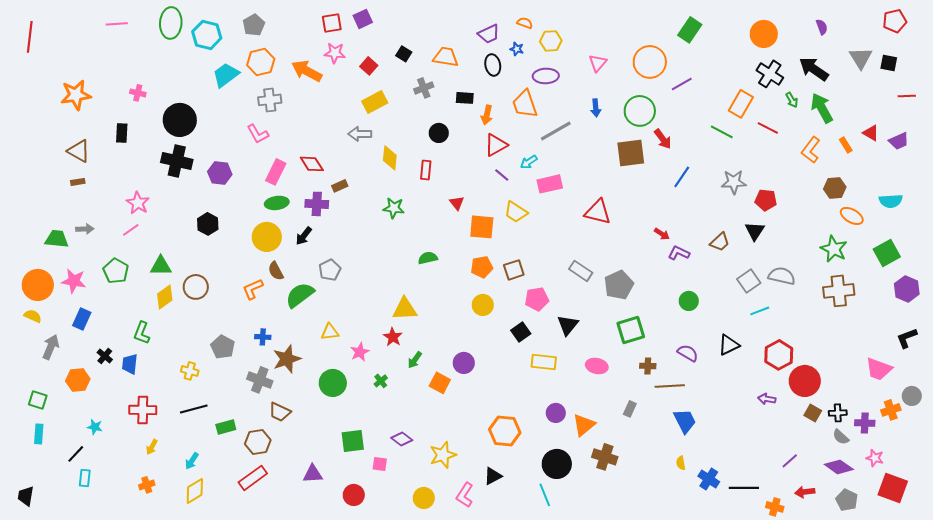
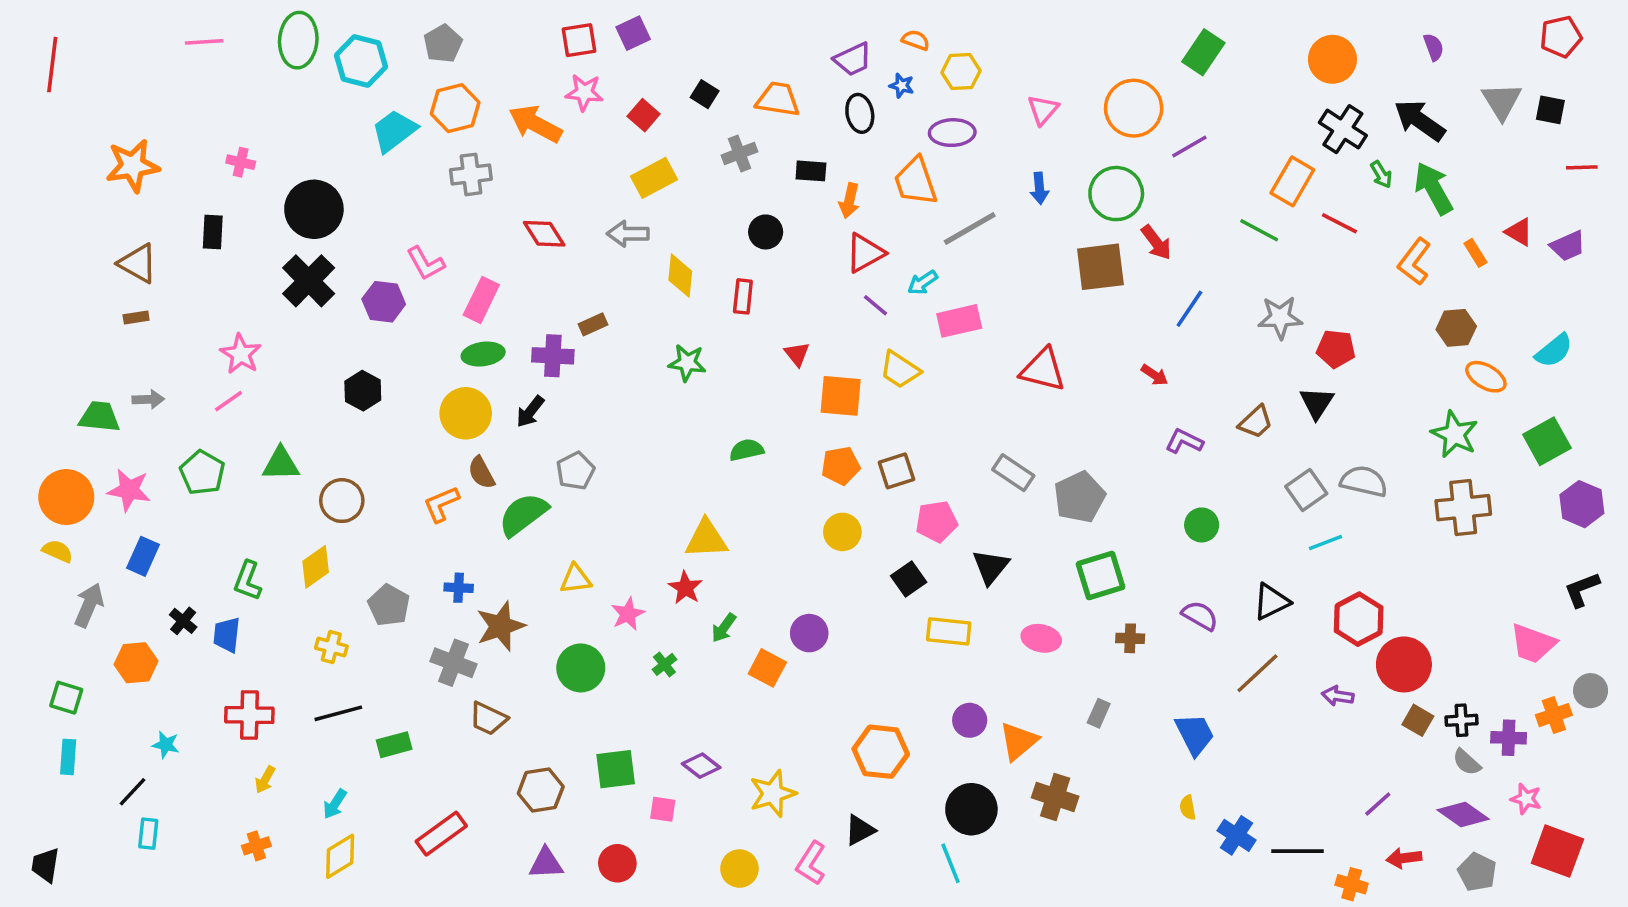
pink L-shape: (258, 134) -> (426, 263), moved
black cross: (177, 161) -> (309, 281), turned 32
red diamond: (312, 164) -> (544, 234), moved
cyan semicircle: (891, 201) -> (1554, 351), turned -35
red arrow: (662, 234) -> (1155, 375), moved
yellow diamond: (165, 297) -> (316, 567), moved
brown line: (670, 386) -> (1257, 673), moved, turned -40
brown hexagon: (258, 442) -> (541, 790), moved
purple triangle: (313, 474) -> (546, 863), moved

